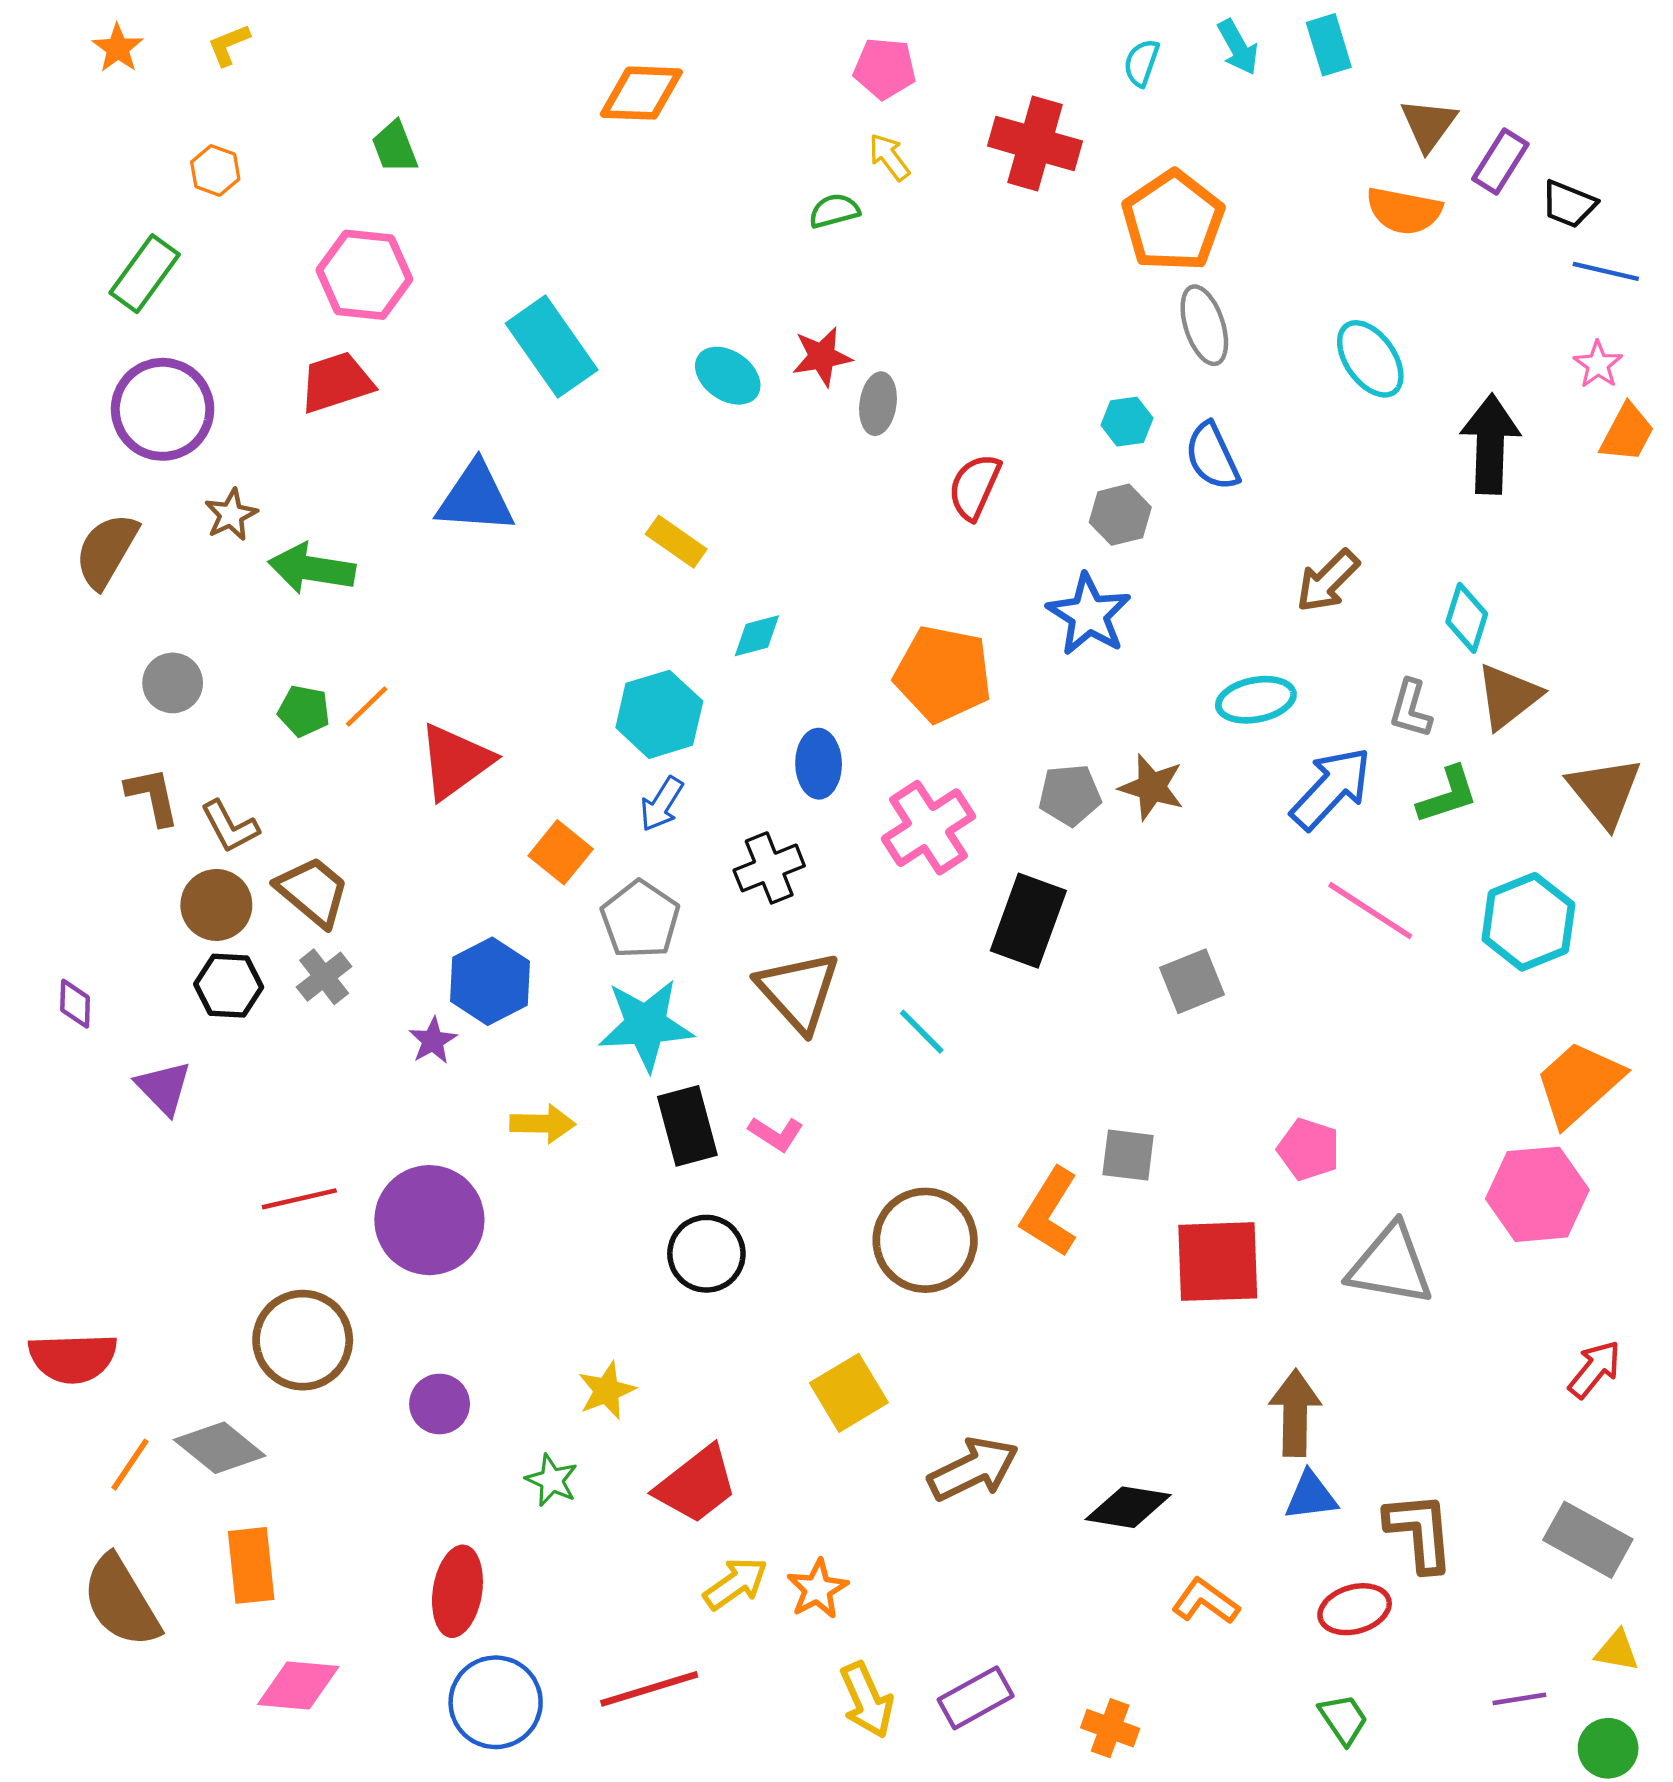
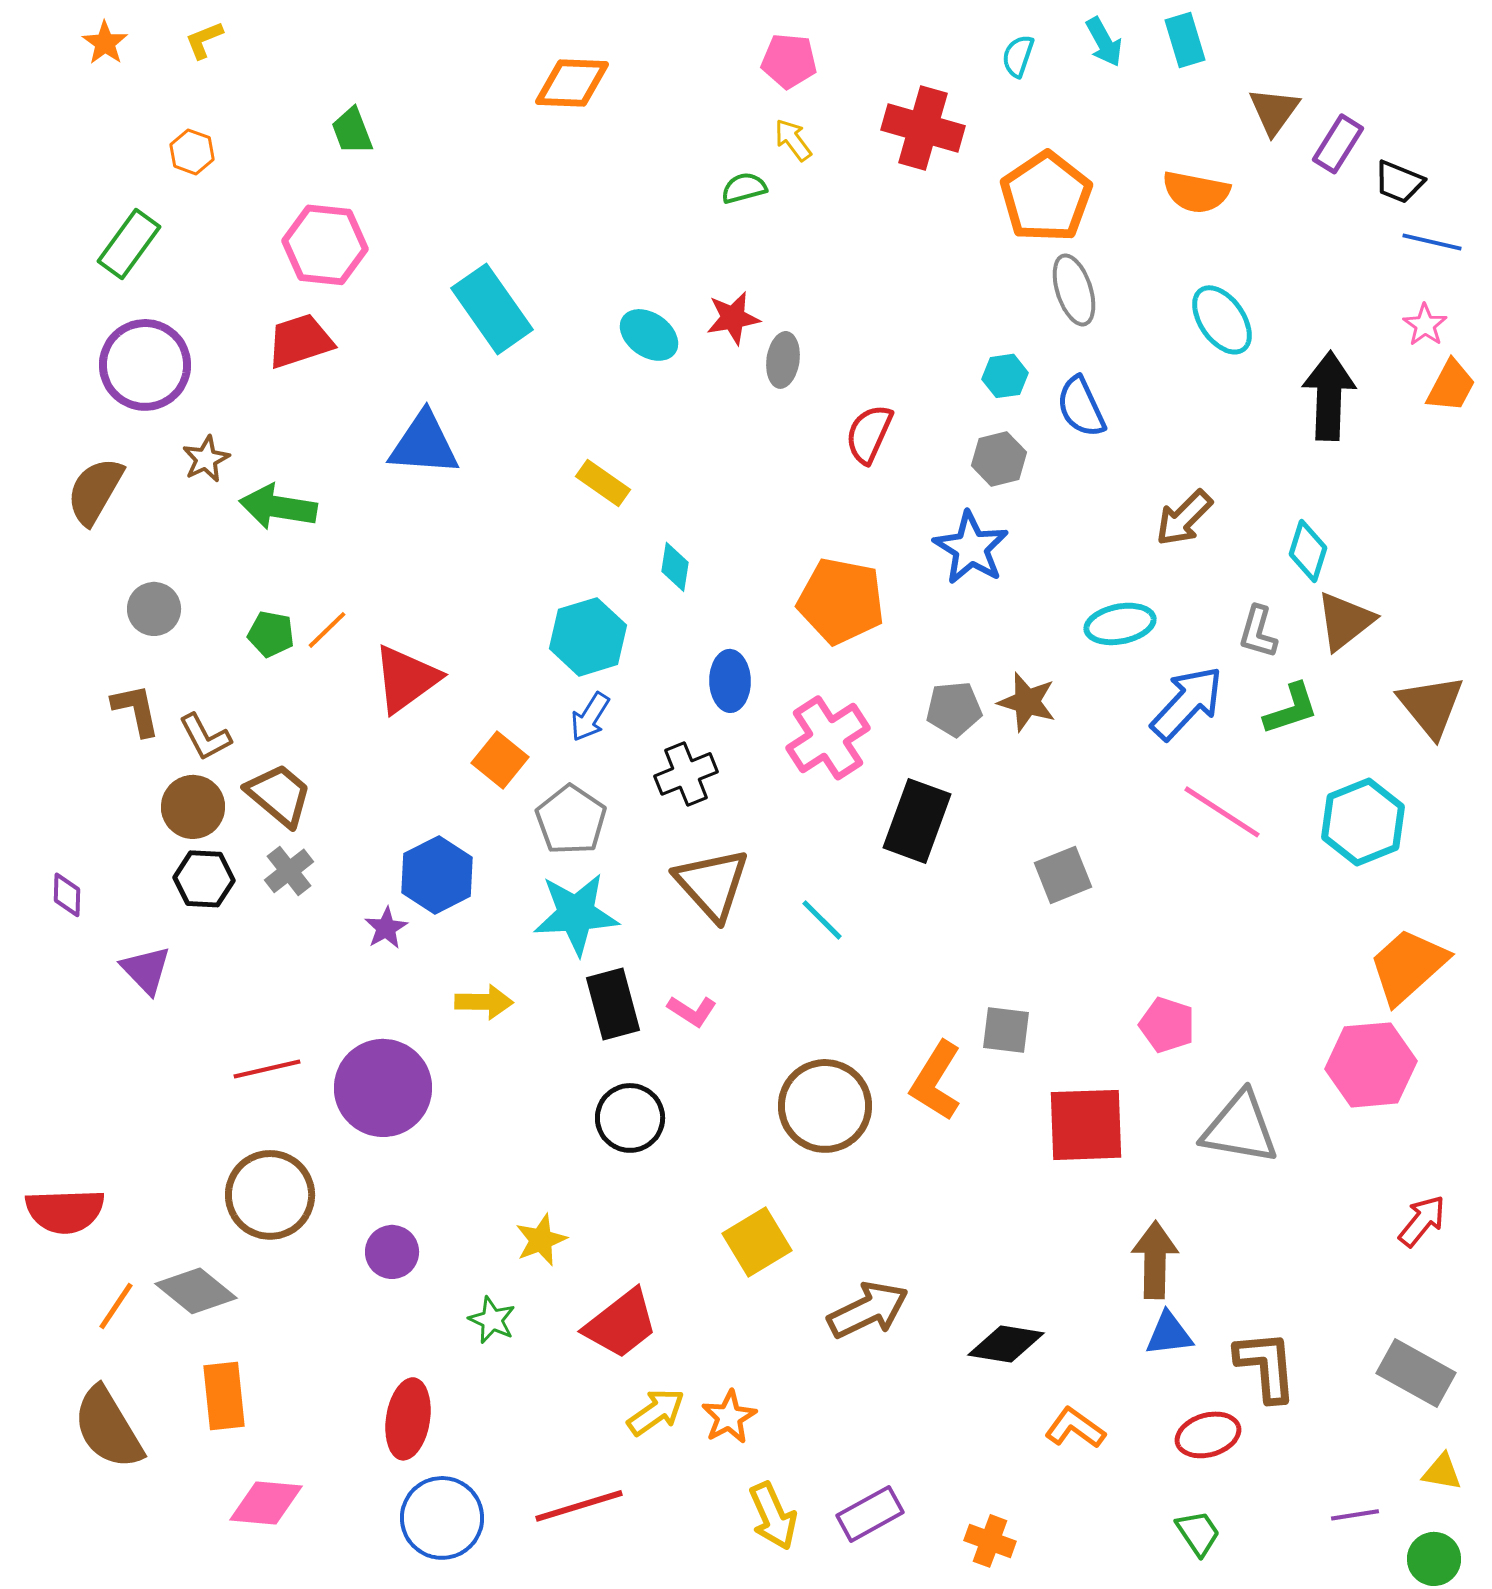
orange semicircle: (1404, 211) -> (1196, 192), moved
cyan diamond: (757, 636) -> (675, 567), turned -66

